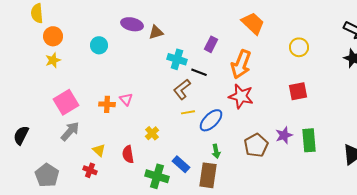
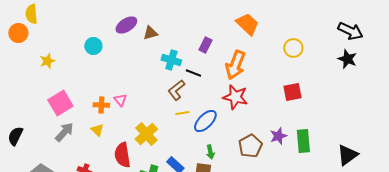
purple ellipse: (132, 24) -> (126, 25), turned -45
orange circle: (53, 36) -> (18, 33), moved
yellow cross: (152, 133) -> (146, 134), size x1.6
yellow triangle: (99, 150) -> (97, 130), moved
red semicircle: (128, 154) -> (122, 155), size x1.4

